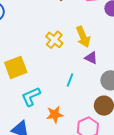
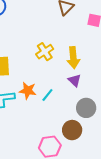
orange star: (55, 114) -> (28, 91), moved

